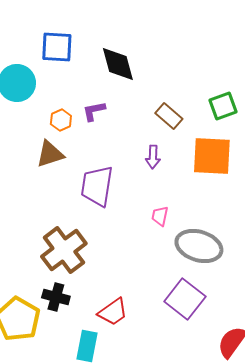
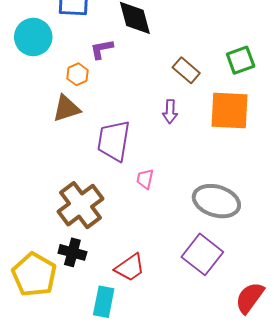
purple L-shape: (94, 111) -> (102, 49), moved
pink trapezoid: (160, 216) -> (145, 179), moved

